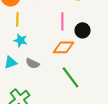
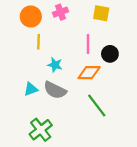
cyan star: (20, 40) -> (55, 65), moved
gray semicircle: (32, 63) -> (55, 90), size x1.5

